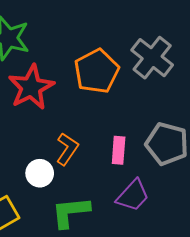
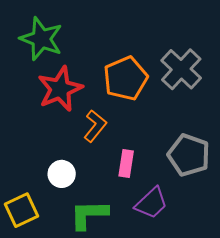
orange L-shape: (67, 149) -> (95, 126), moved
pink rectangle: (119, 150) -> (126, 163), moved

